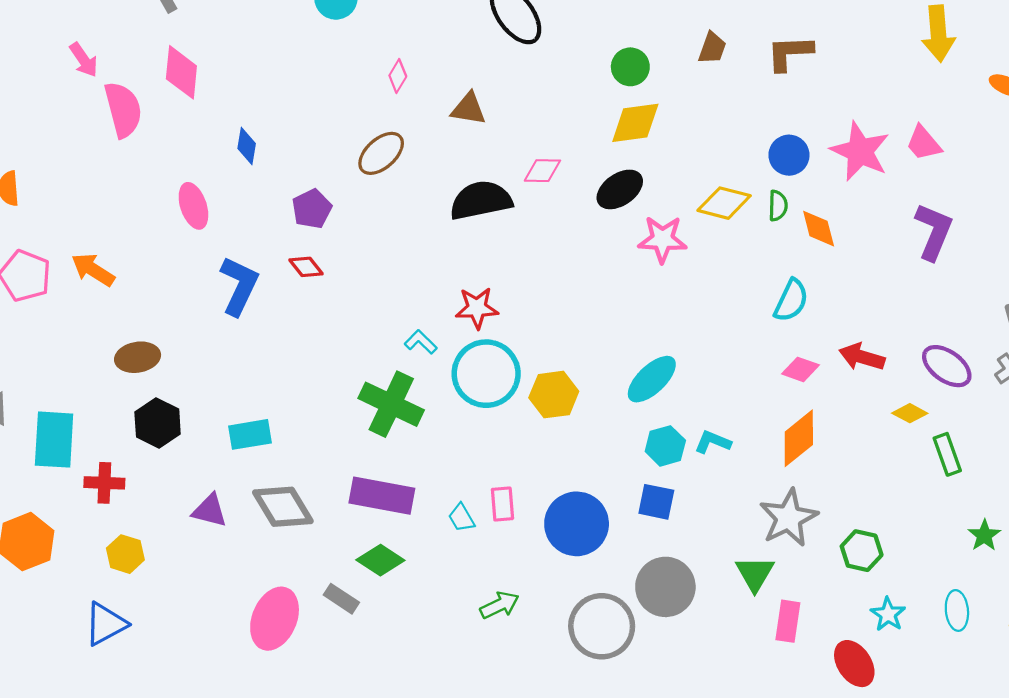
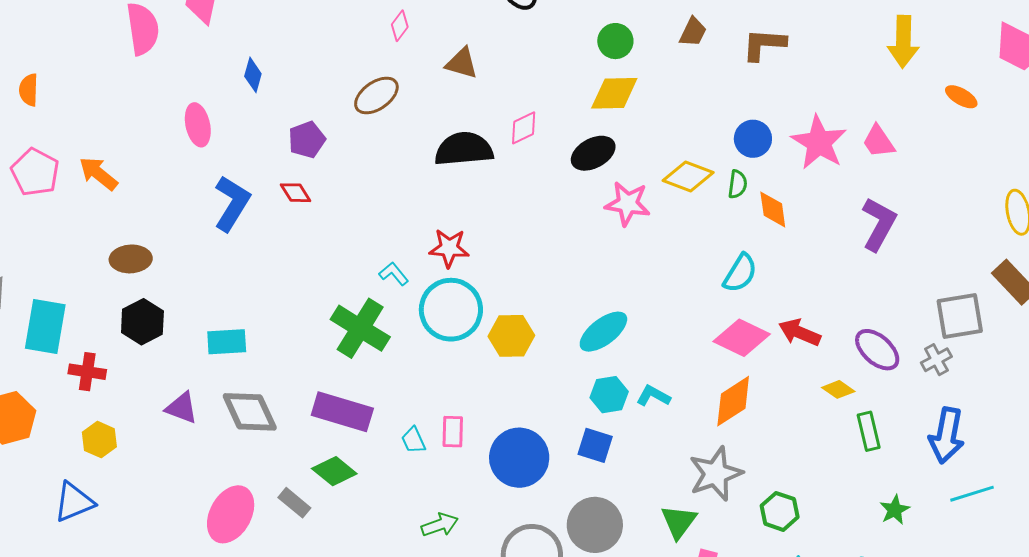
pink diamond: (542, 171) -> (524, 128), turned -33
pink diamond: (800, 369) -> (742, 338), size x1.6

